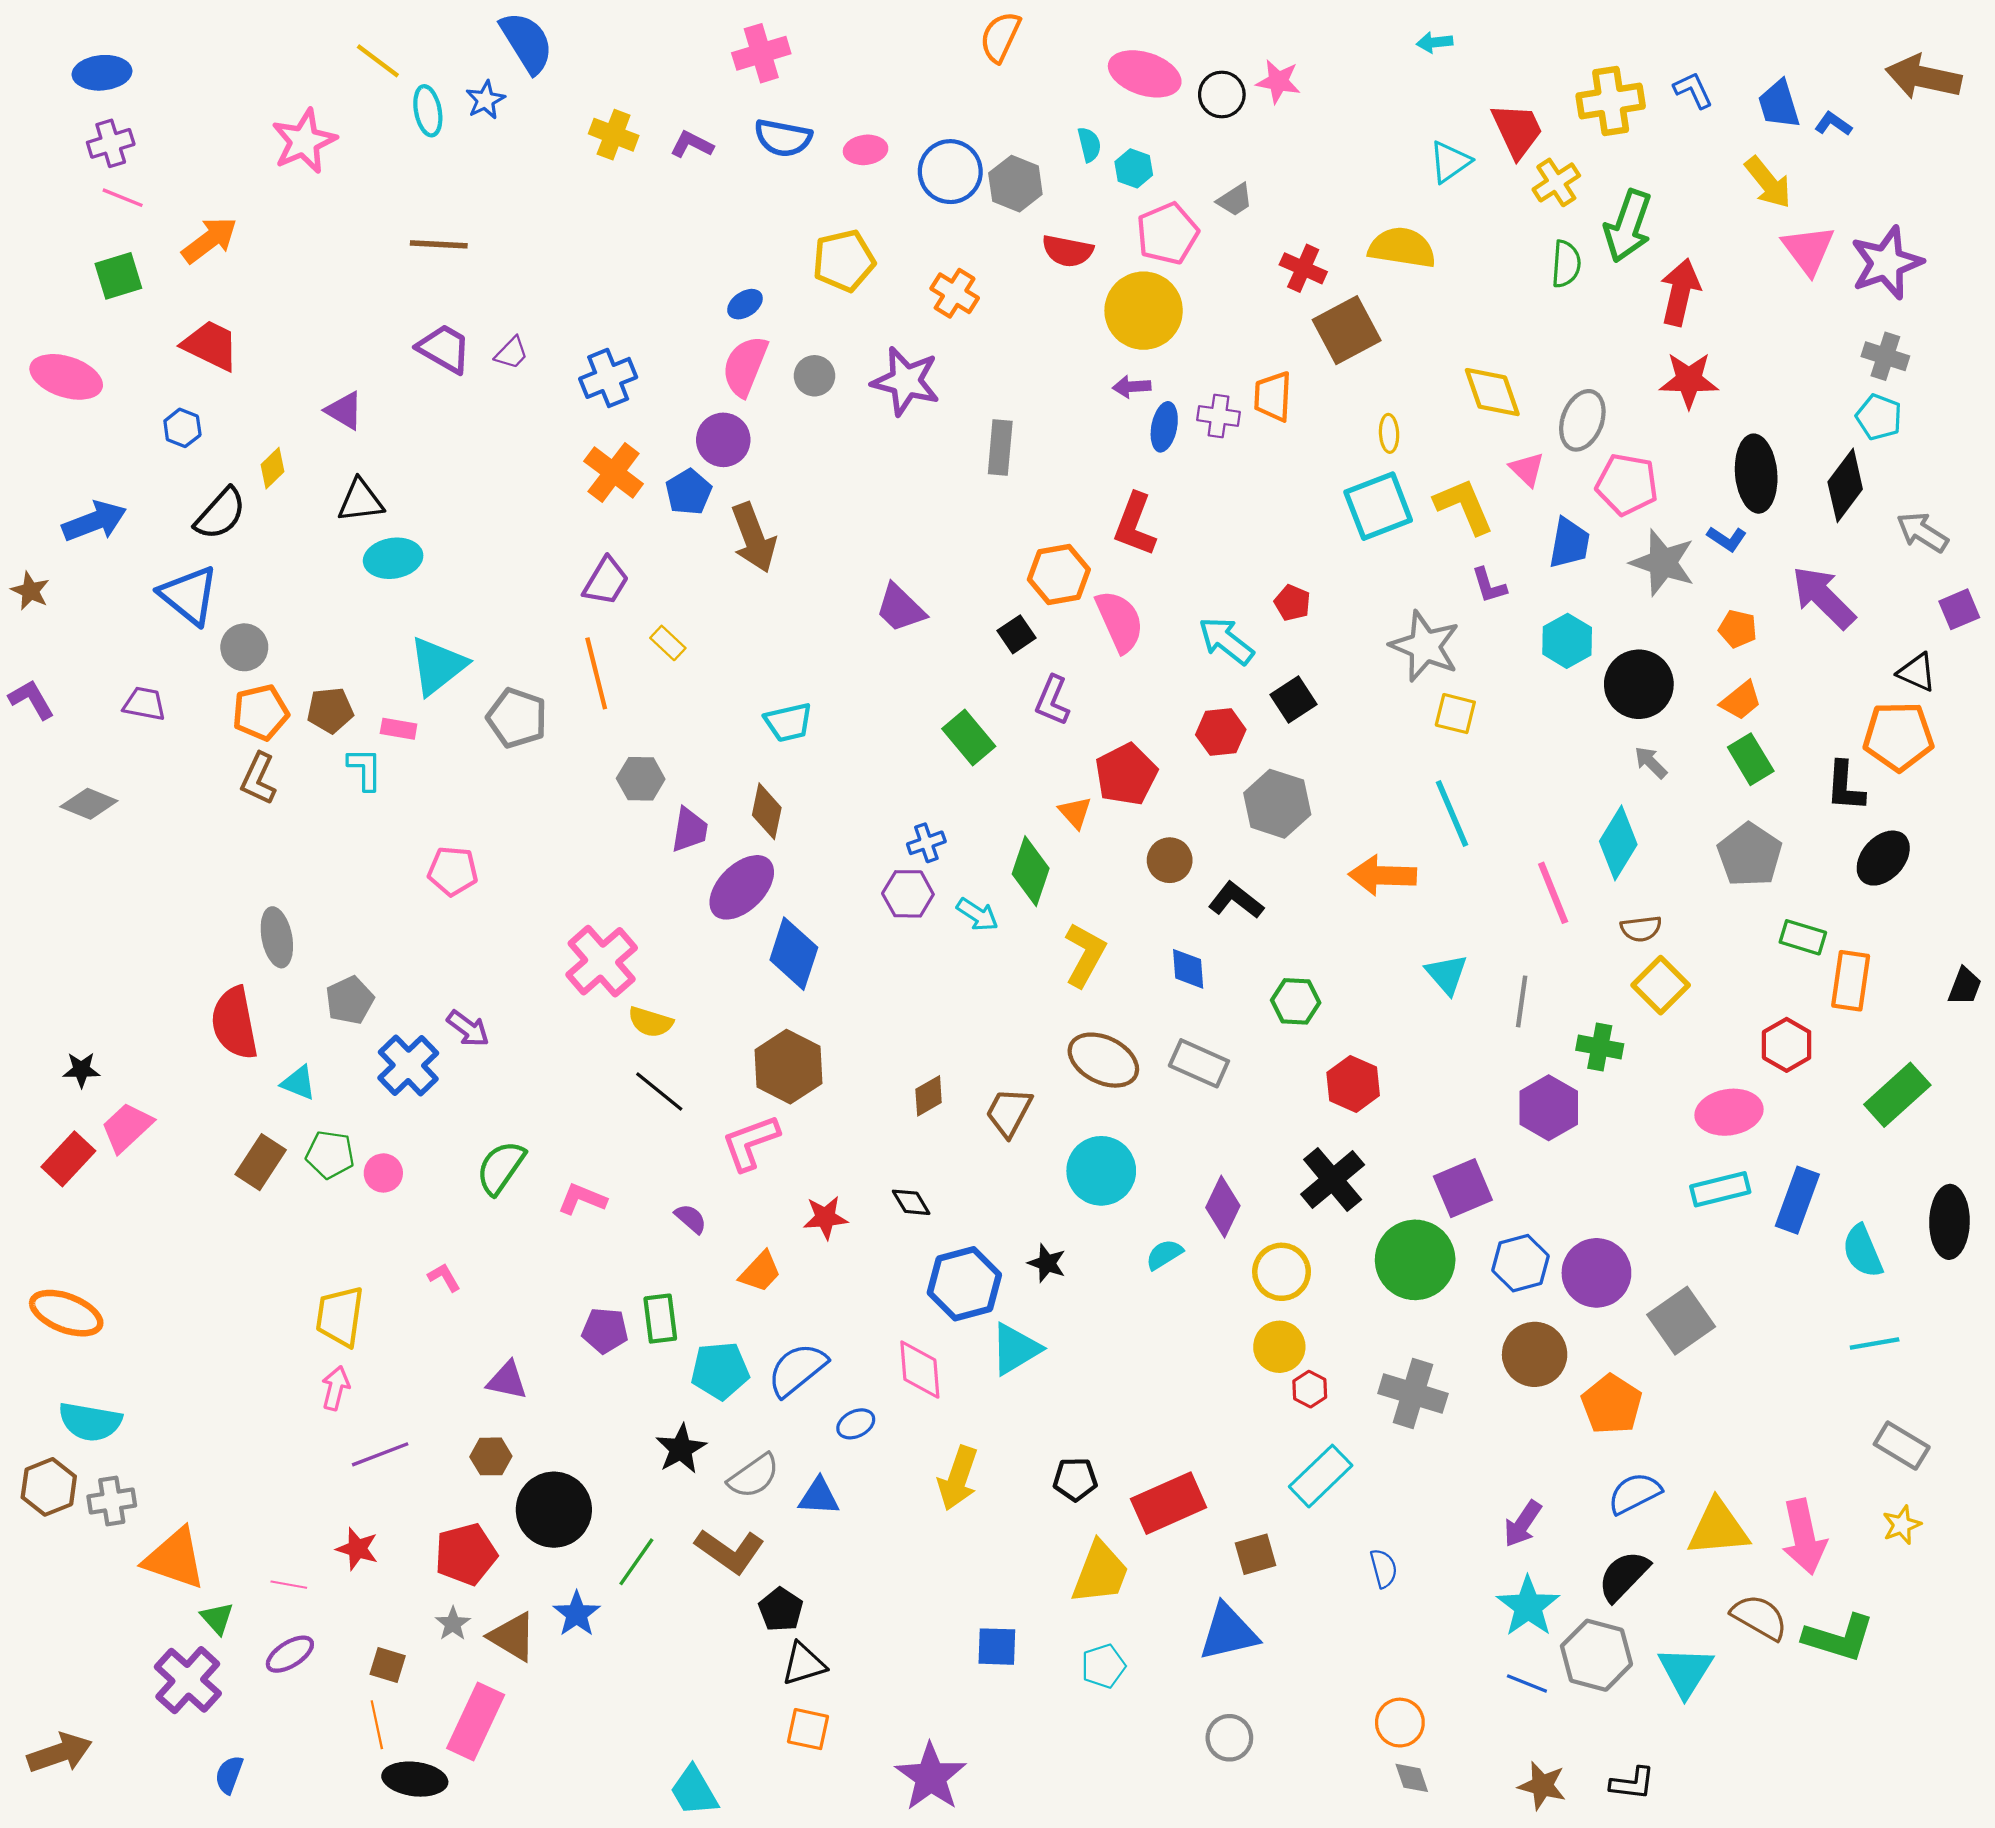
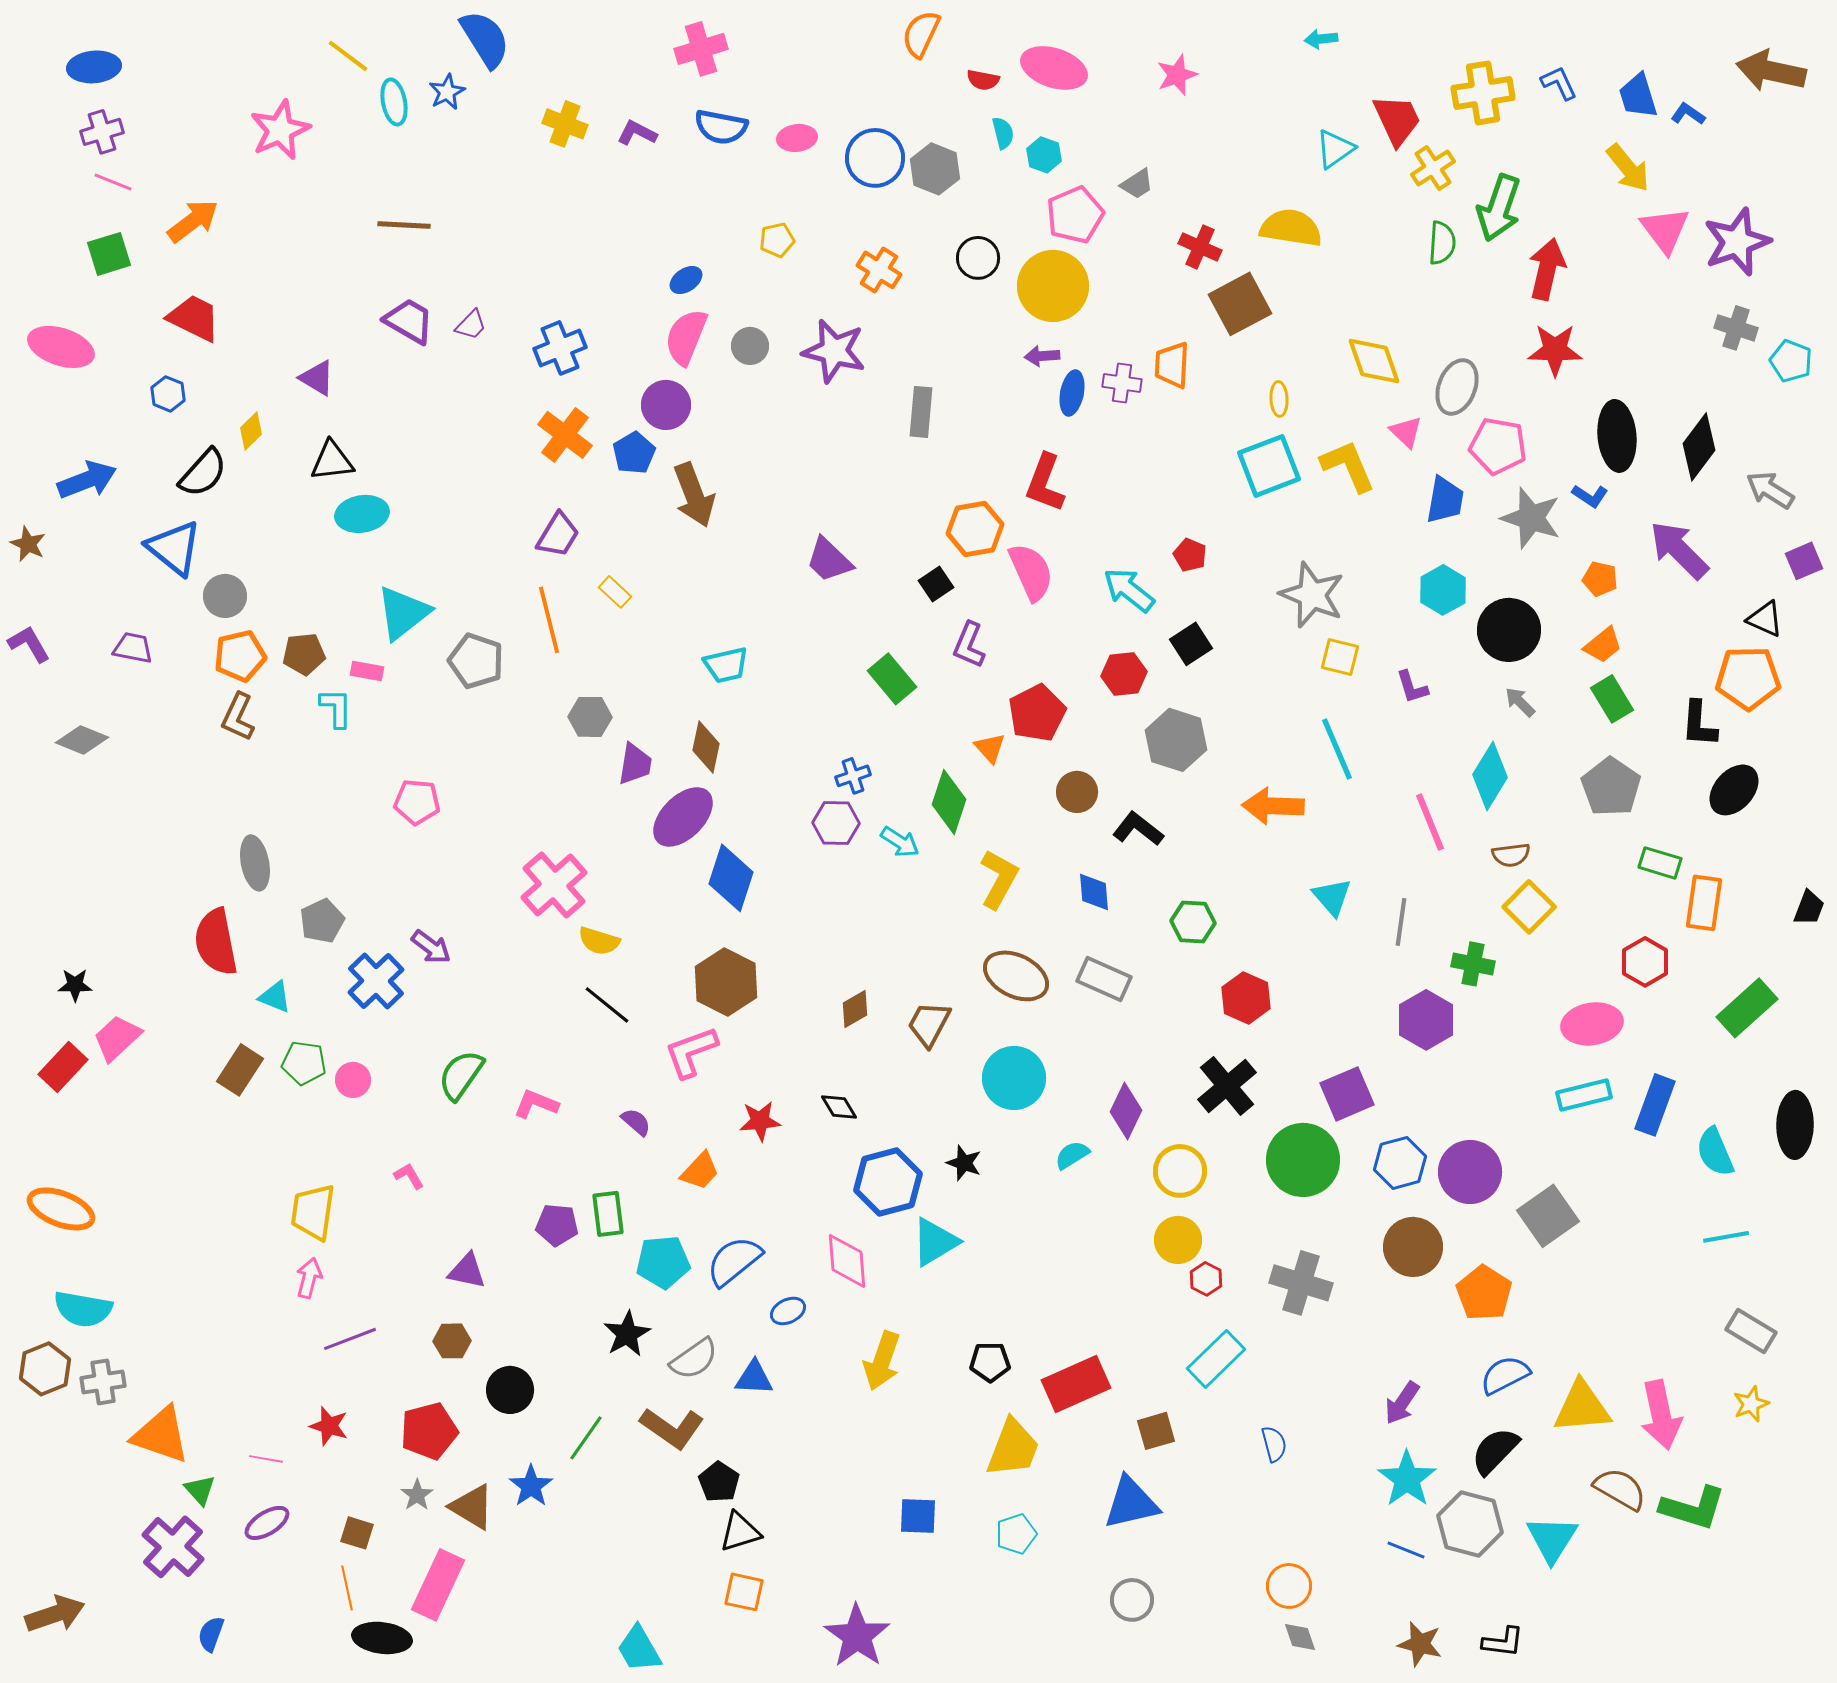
pink star: (1278, 81) -> (1177, 75), turned -30
black circle: (1222, 94) -> (978, 258), moved
red semicircle: (1068, 251) -> (983, 80), moved, size x0.7
yellow pentagon: (844, 261) -> (777, 240), size x0.6
cyan pentagon: (1879, 417) -> (1791, 361), moved
purple L-shape: (1489, 585) -> (1412, 687), moved
black circle: (554, 1510) -> (510, 1390), size x0.7

